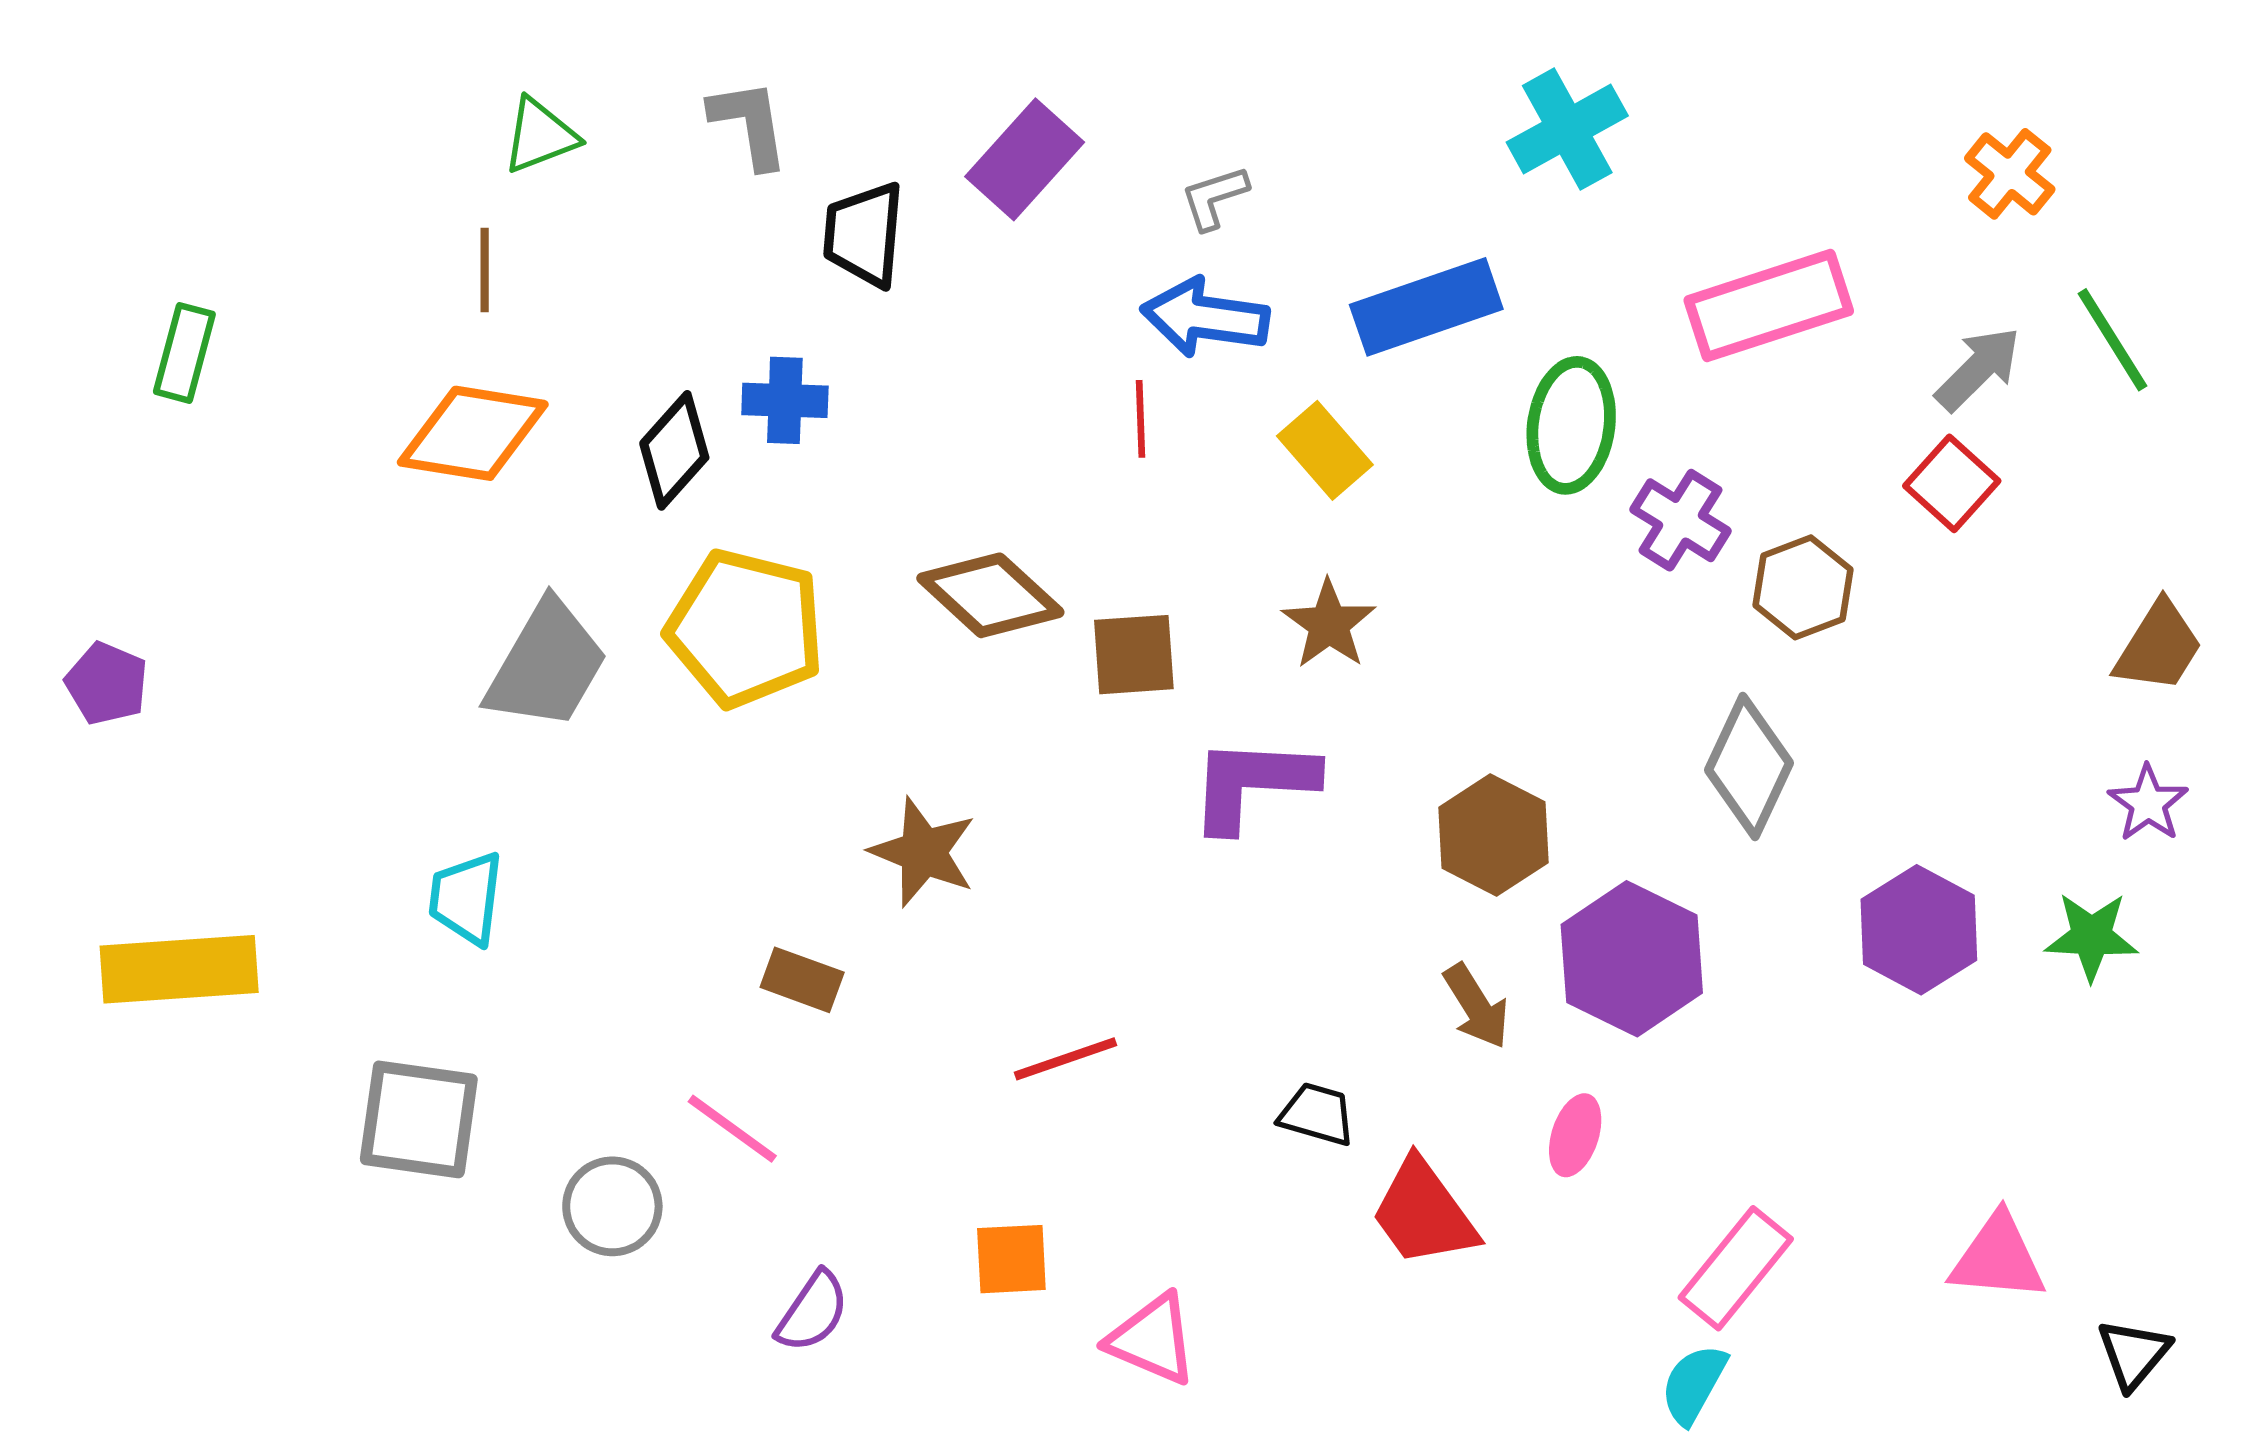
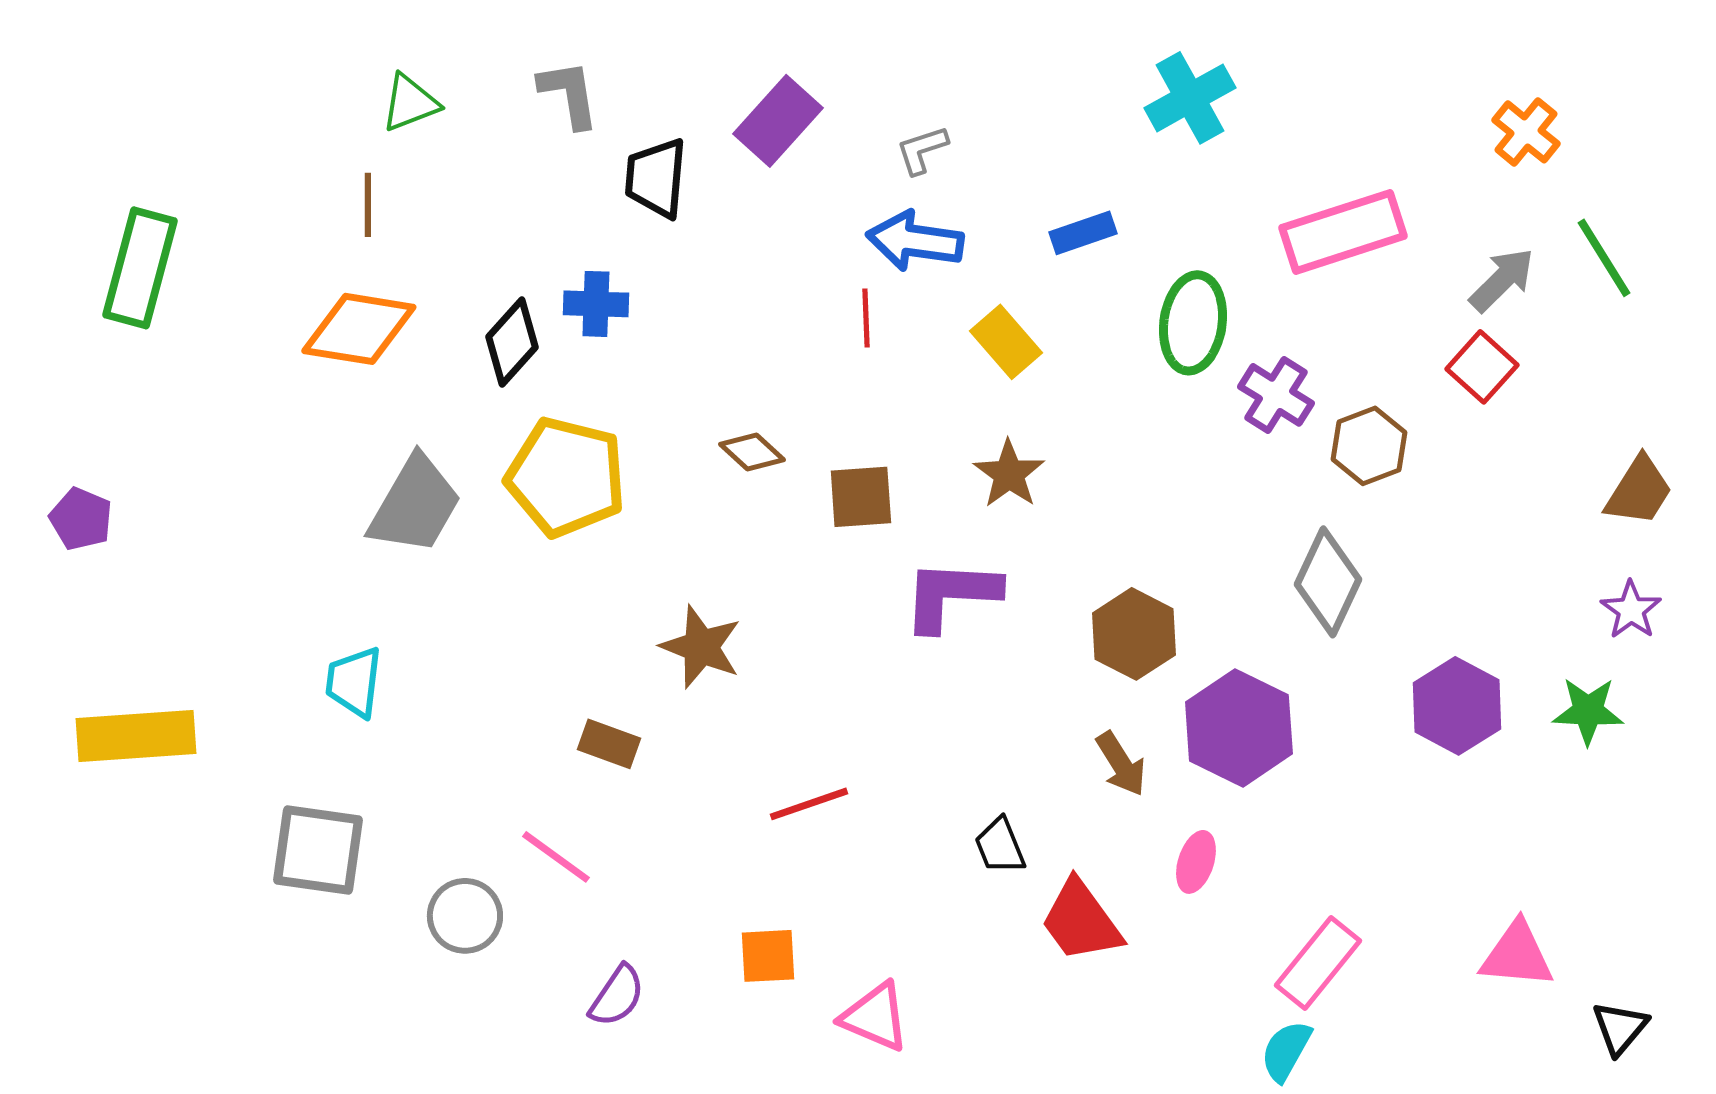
blue rectangle: (1426, 307) -> (1083, 233), size x0.6
green rectangle: (184, 353) -> (140, 268), size x1.6
brown diamond: (990, 595) -> (752, 452), size x0.6
black trapezoid: (1317, 1114) -> (1000, 846), turned -128

